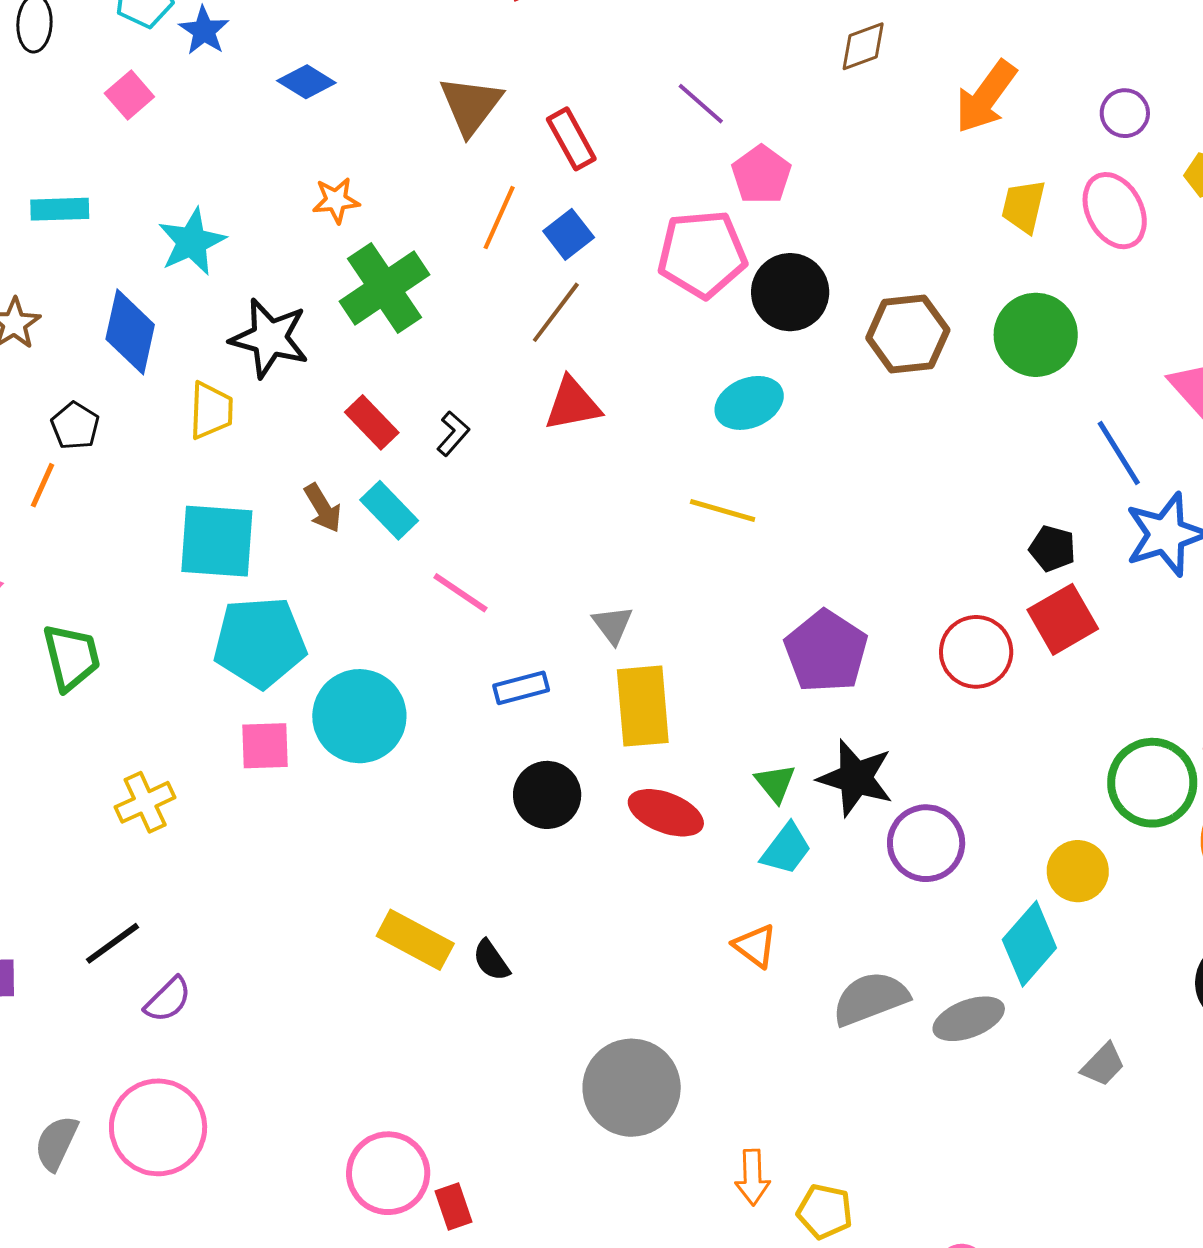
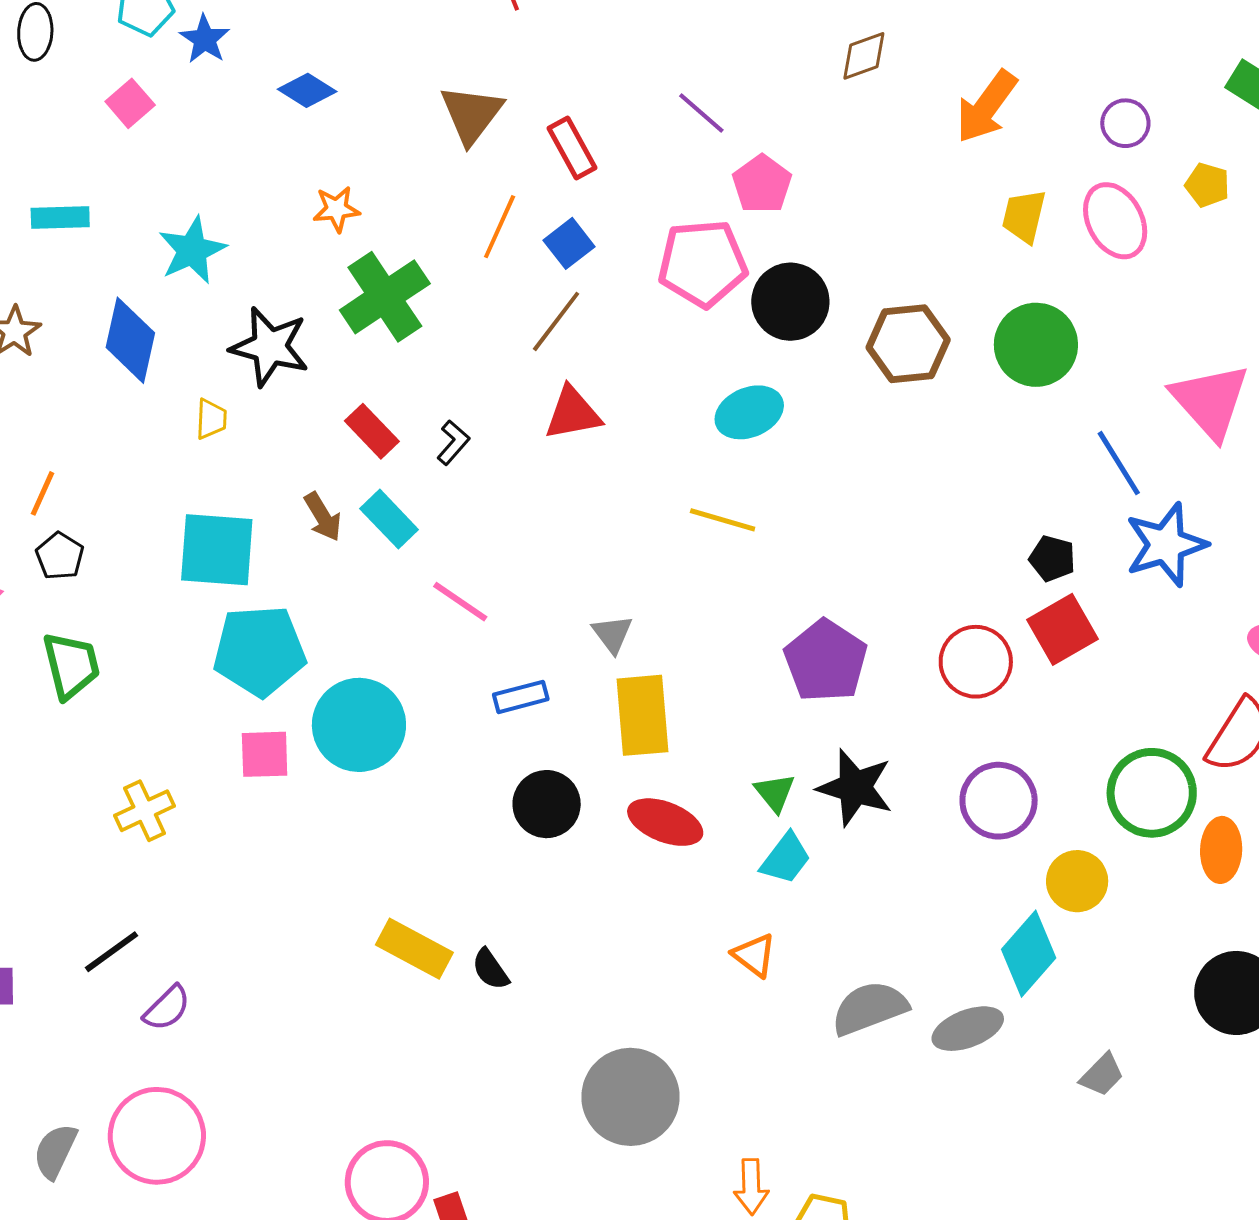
yellow trapezoid: (211, 410) -> (211, 419), size x0.7
black pentagon: (75, 426) -> (60, 556), moved
purple circle: (926, 843) -> (999, 801), moved

